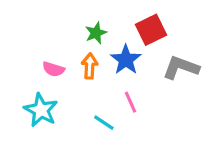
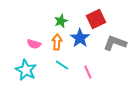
pink line: (131, 102) -> (88, 72), moved
cyan line: (104, 123) -> (62, 65), moved

